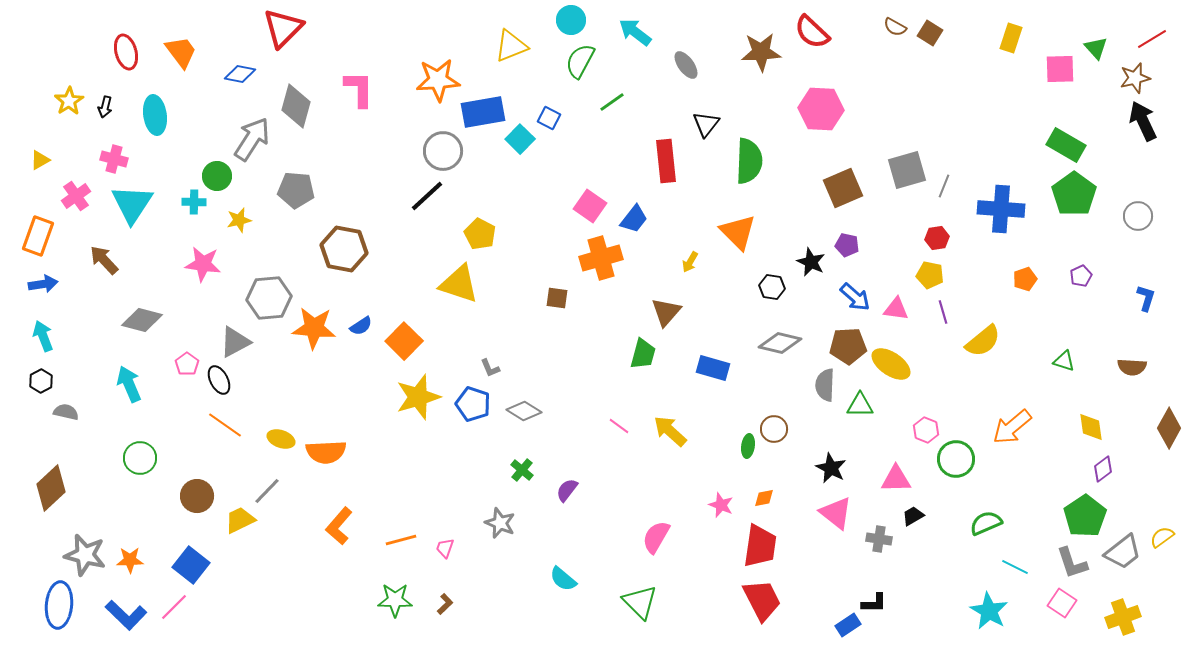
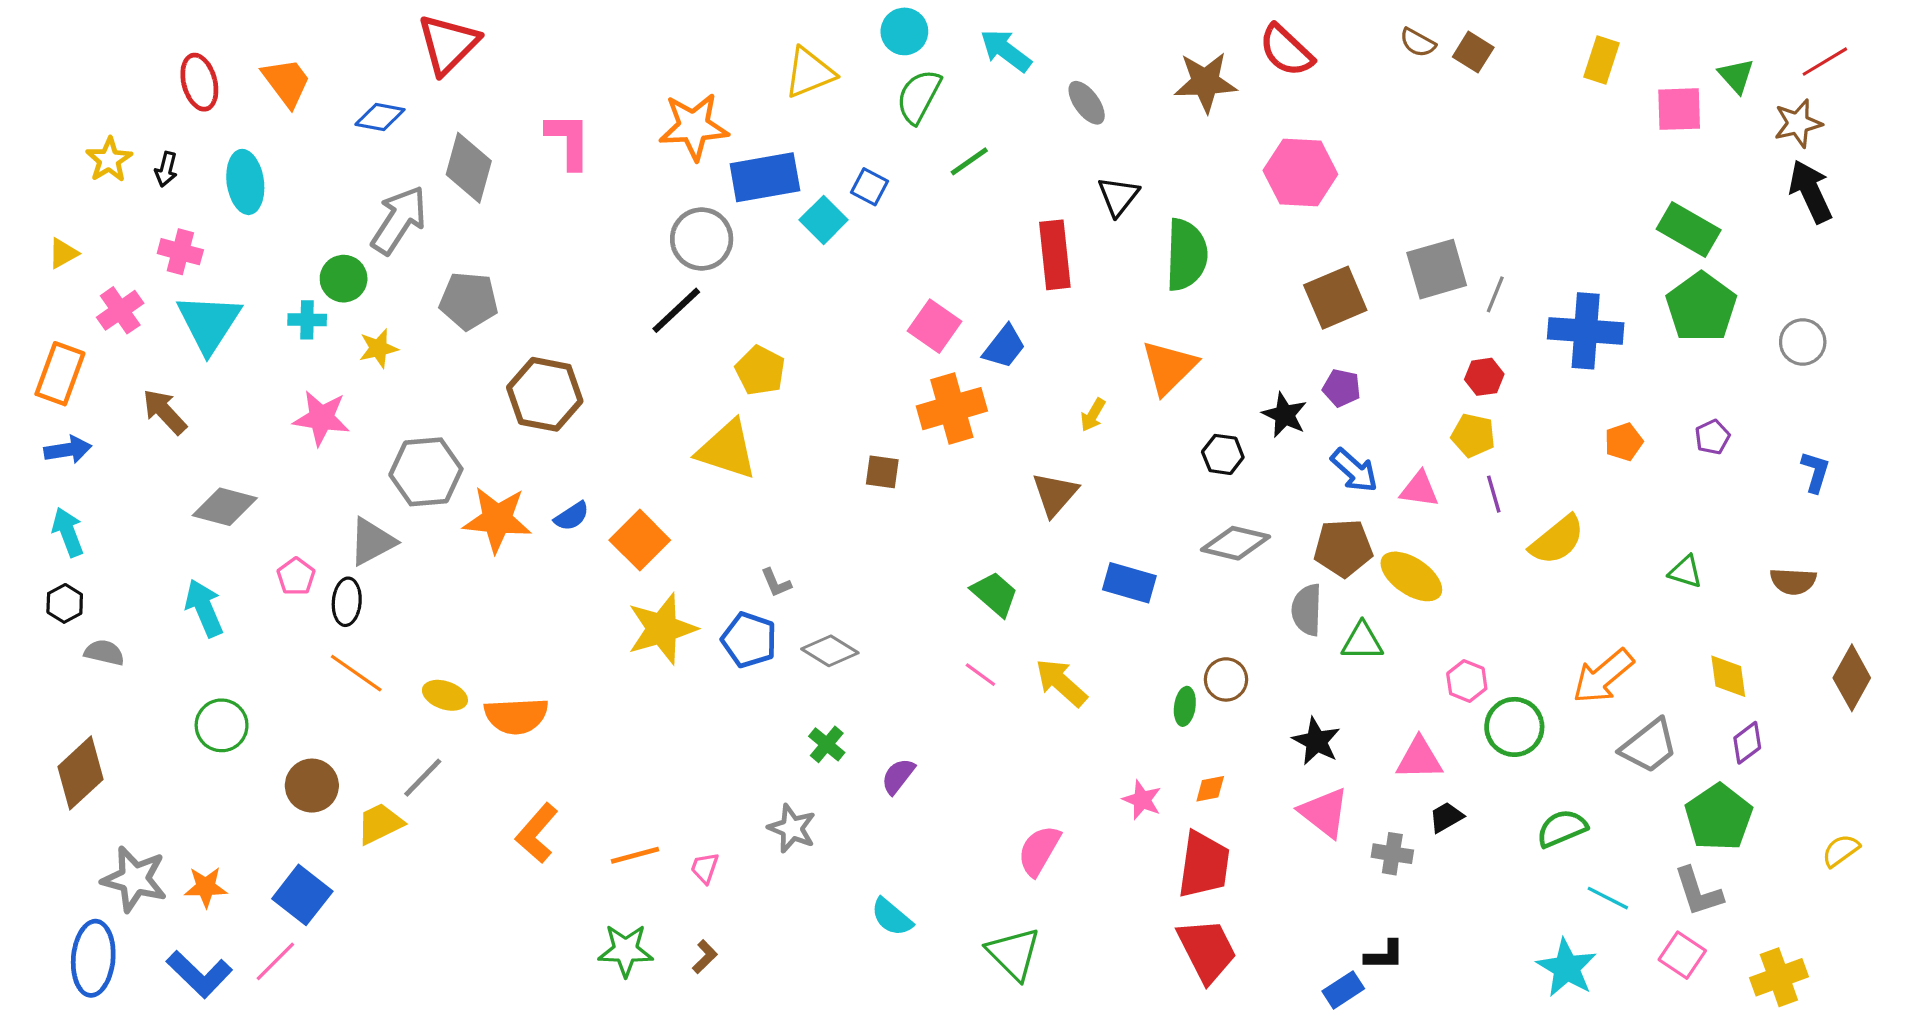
orange triangle: (738, 232) -> (1169, 367), turned 30
green trapezoid: (643, 354) -> (995, 594), moved, turned -64
black ellipse: (219, 380) -> (347, 602), turned 32
gray trapezoid: (1123, 552) -> (1649, 746), moved

